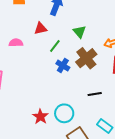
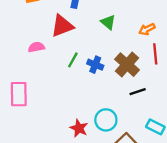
red triangle: (40, 28) -> (62, 26), size x1.5
green line: (55, 46) -> (73, 60), moved
brown cross: (86, 58) -> (127, 65), moved

